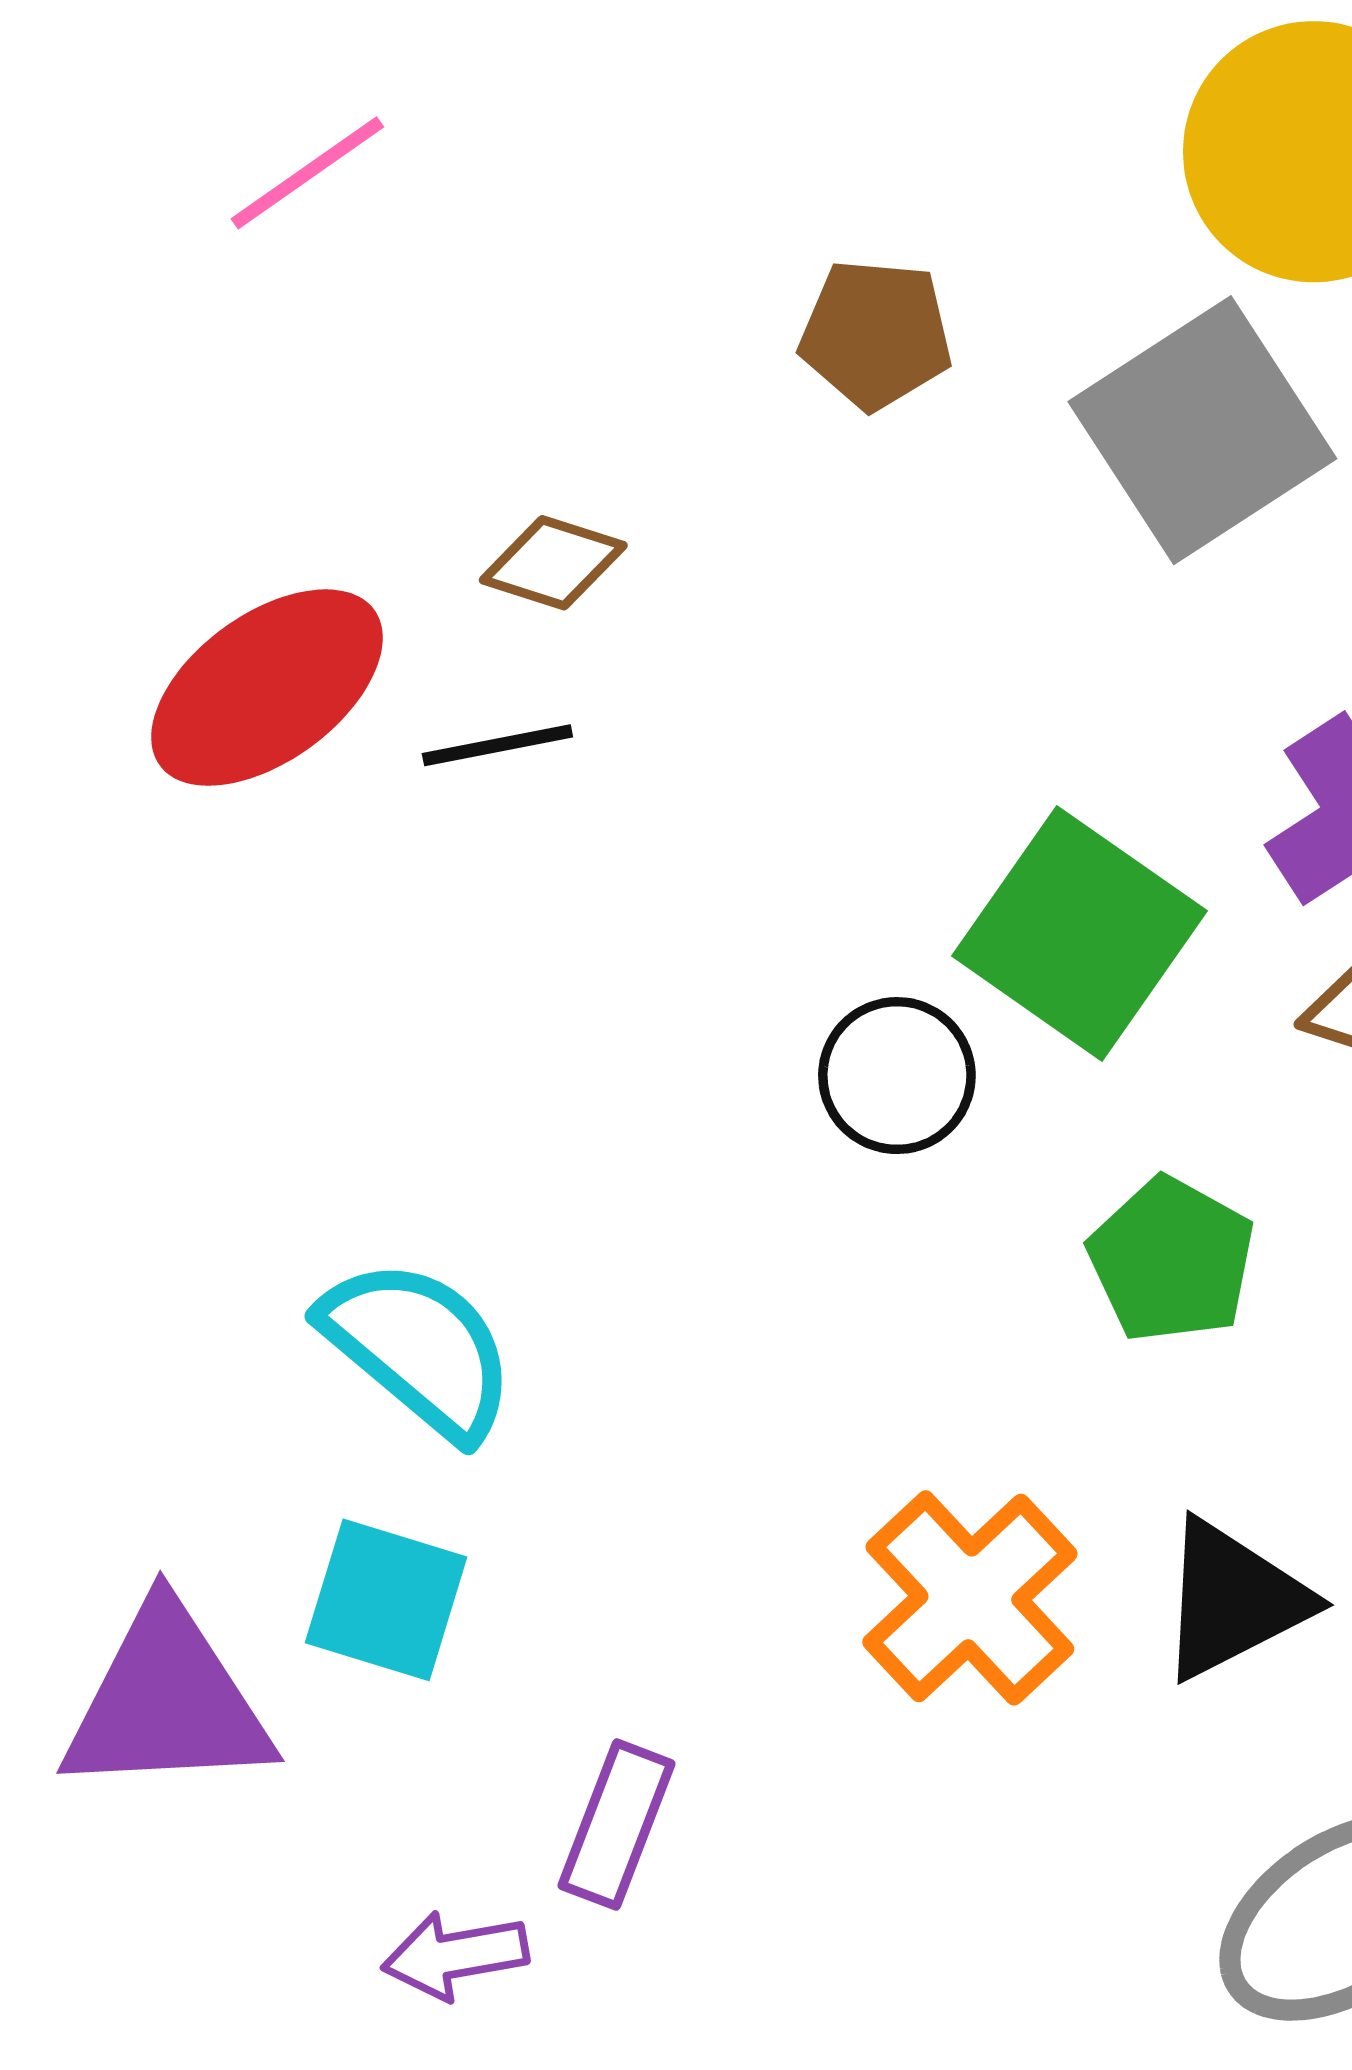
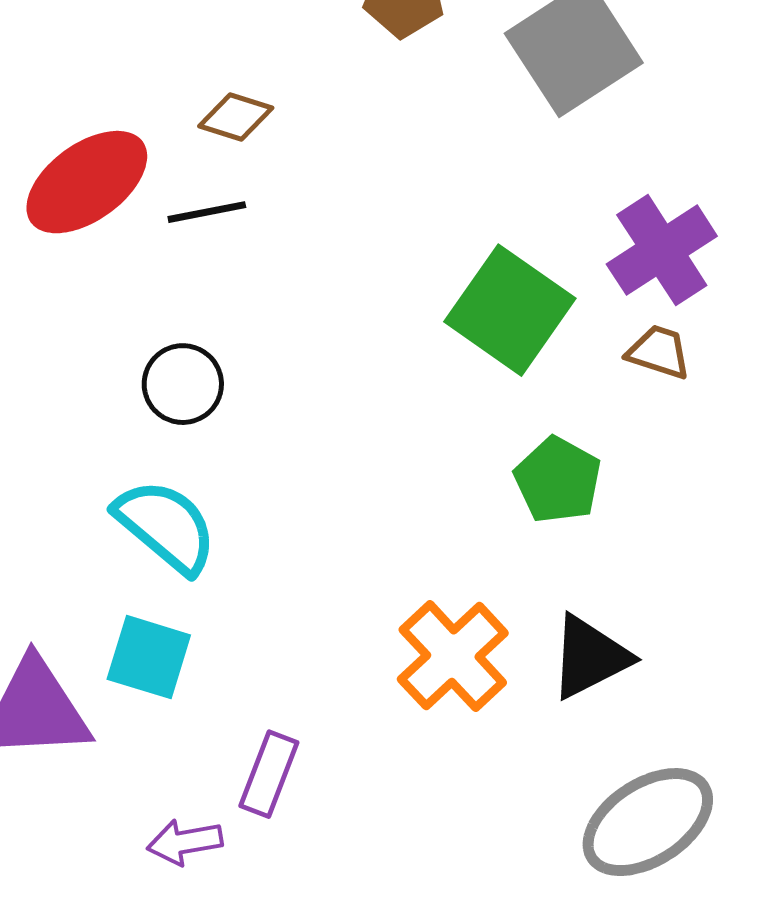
black circle: (897, 1076) -> (183, 384), moved

